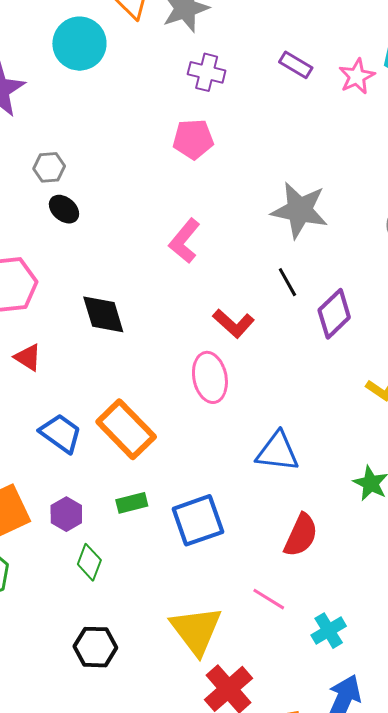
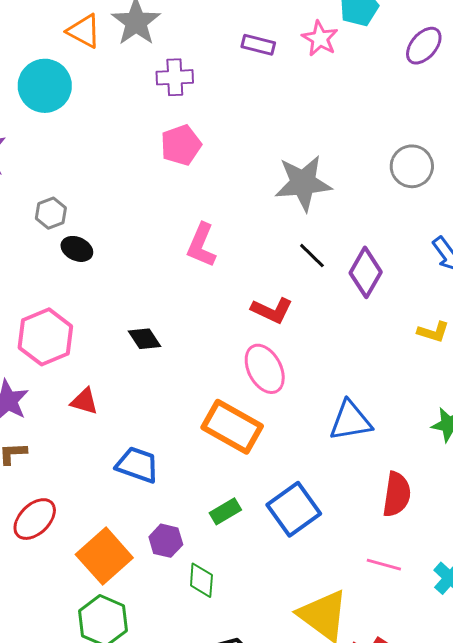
black diamond: (103, 314) -> (145, 339), size x0.7
orange rectangle: (126, 429) -> (232, 427), moved

